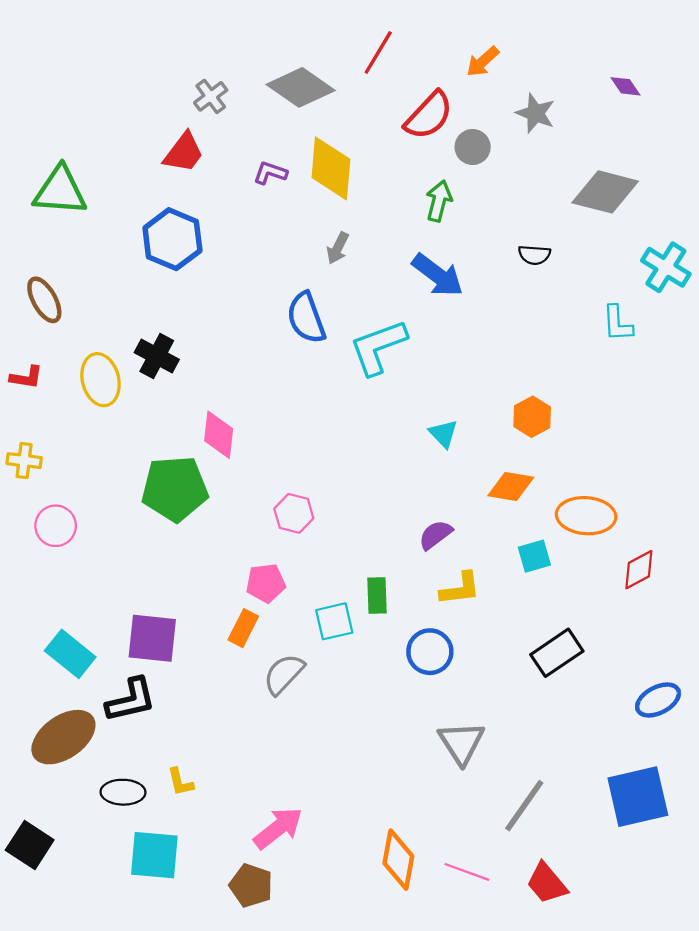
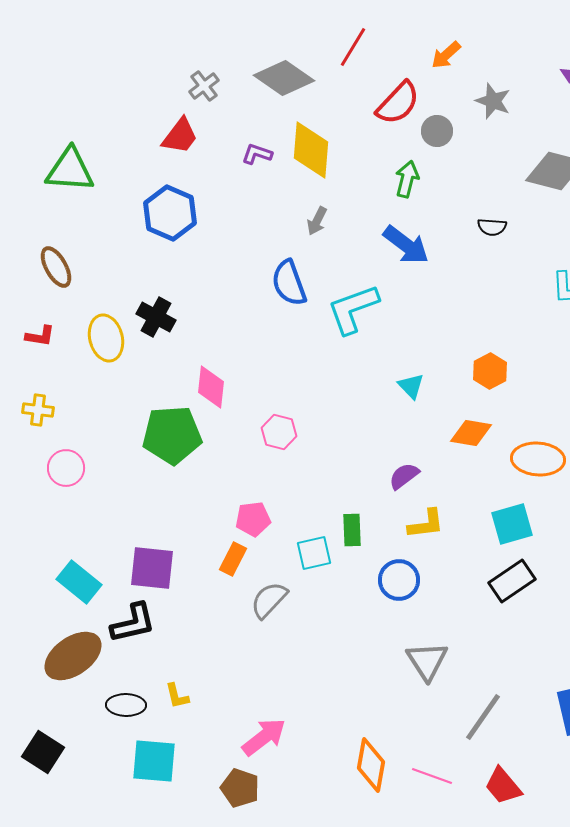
pink hexagon: (294, 513) -> (279, 432), moved
cyan square: (534, 556) -> (512, 524), moved, size x1.4

